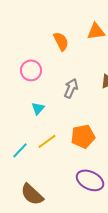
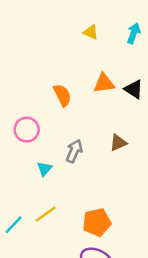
cyan triangle: (38, 108) -> (44, 169), moved
orange pentagon: (83, 136) -> (97, 222), moved

